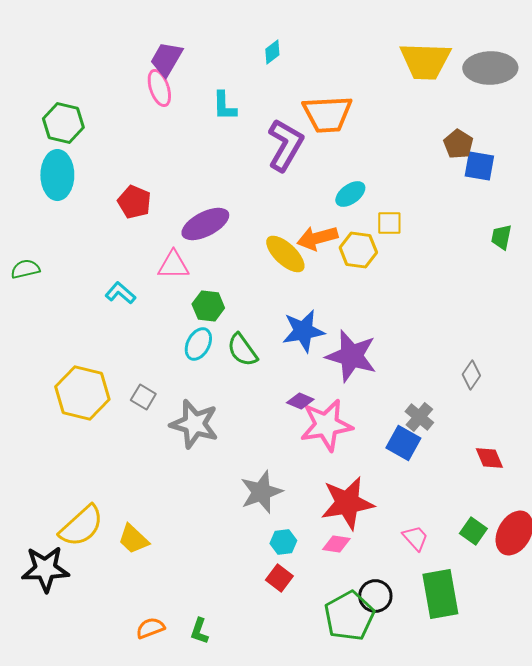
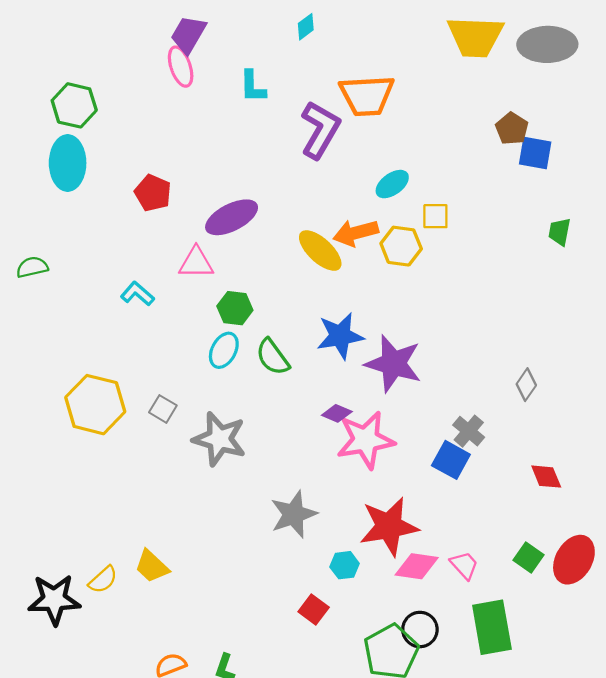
yellow semicircle: (81, 526) -> (103, 580), moved, size x0.6
cyan hexagon: (283, 542) -> (345, 565), moved
pink diamond: (336, 544) -> (417, 566), moved, size x1.4

